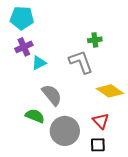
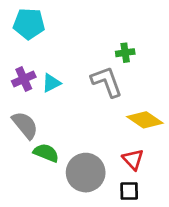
purple cross: (24, 47) -> (24, 79), moved
gray semicircle: (52, 95) -> (25, 125), moved

